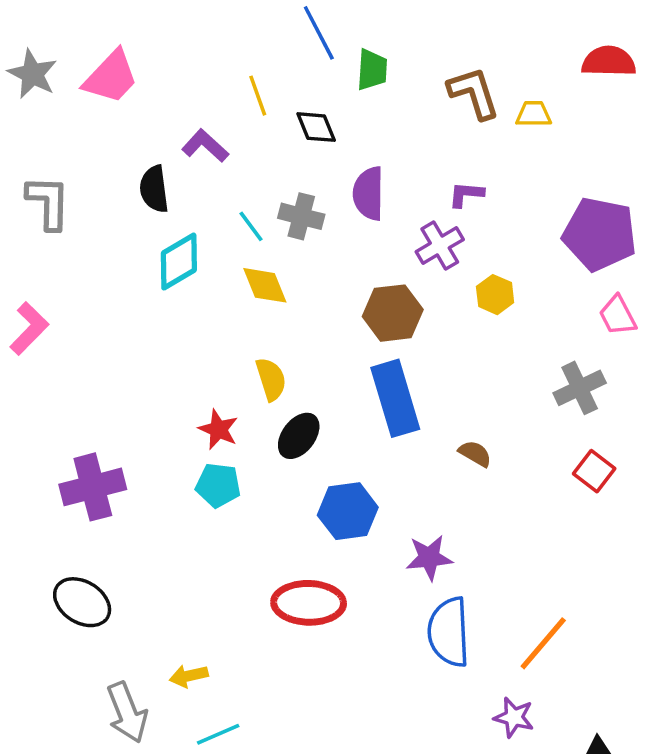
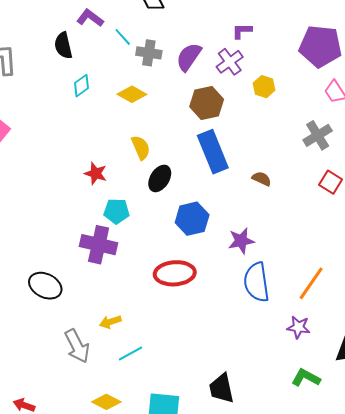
purple semicircle: (369, 194) -> (189, 57), moved, turned 40
cyan line: (251, 226) -> (123, 37), moved
cyan diamond: (179, 262) -> (81, 86), size x0.7
yellow diamond: (265, 285) -> (132, 94), turned -32
red star: (218, 429) -> (96, 173), moved
purple cross: (93, 487) -> (99, 245), moved, turned 33

